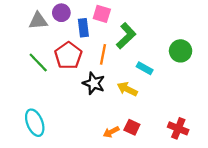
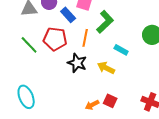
blue rectangle: (83, 28) -> (68, 15), turned -35
red pentagon: (68, 56) -> (55, 39), turned -30

